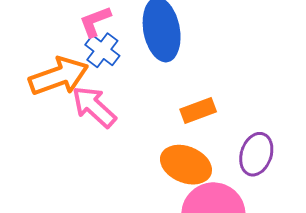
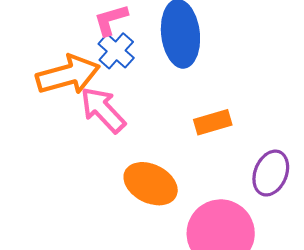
orange ellipse: (186, 165) -> (151, 184), moved

